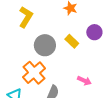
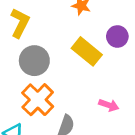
yellow rectangle: (72, 41) -> (87, 51), size x1.5
gray circle: (45, 45) -> (34, 61), moved

